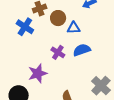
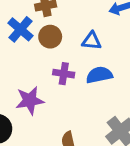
brown circle: (58, 18) -> (50, 37), moved
purple cross: (58, 52) -> (64, 74), turned -32

